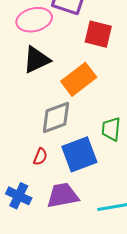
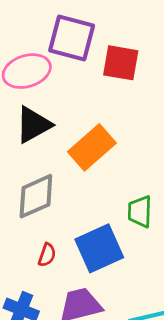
red square: (98, 34) -> (121, 63), moved
gray diamond: (56, 118) -> (36, 196), moved

